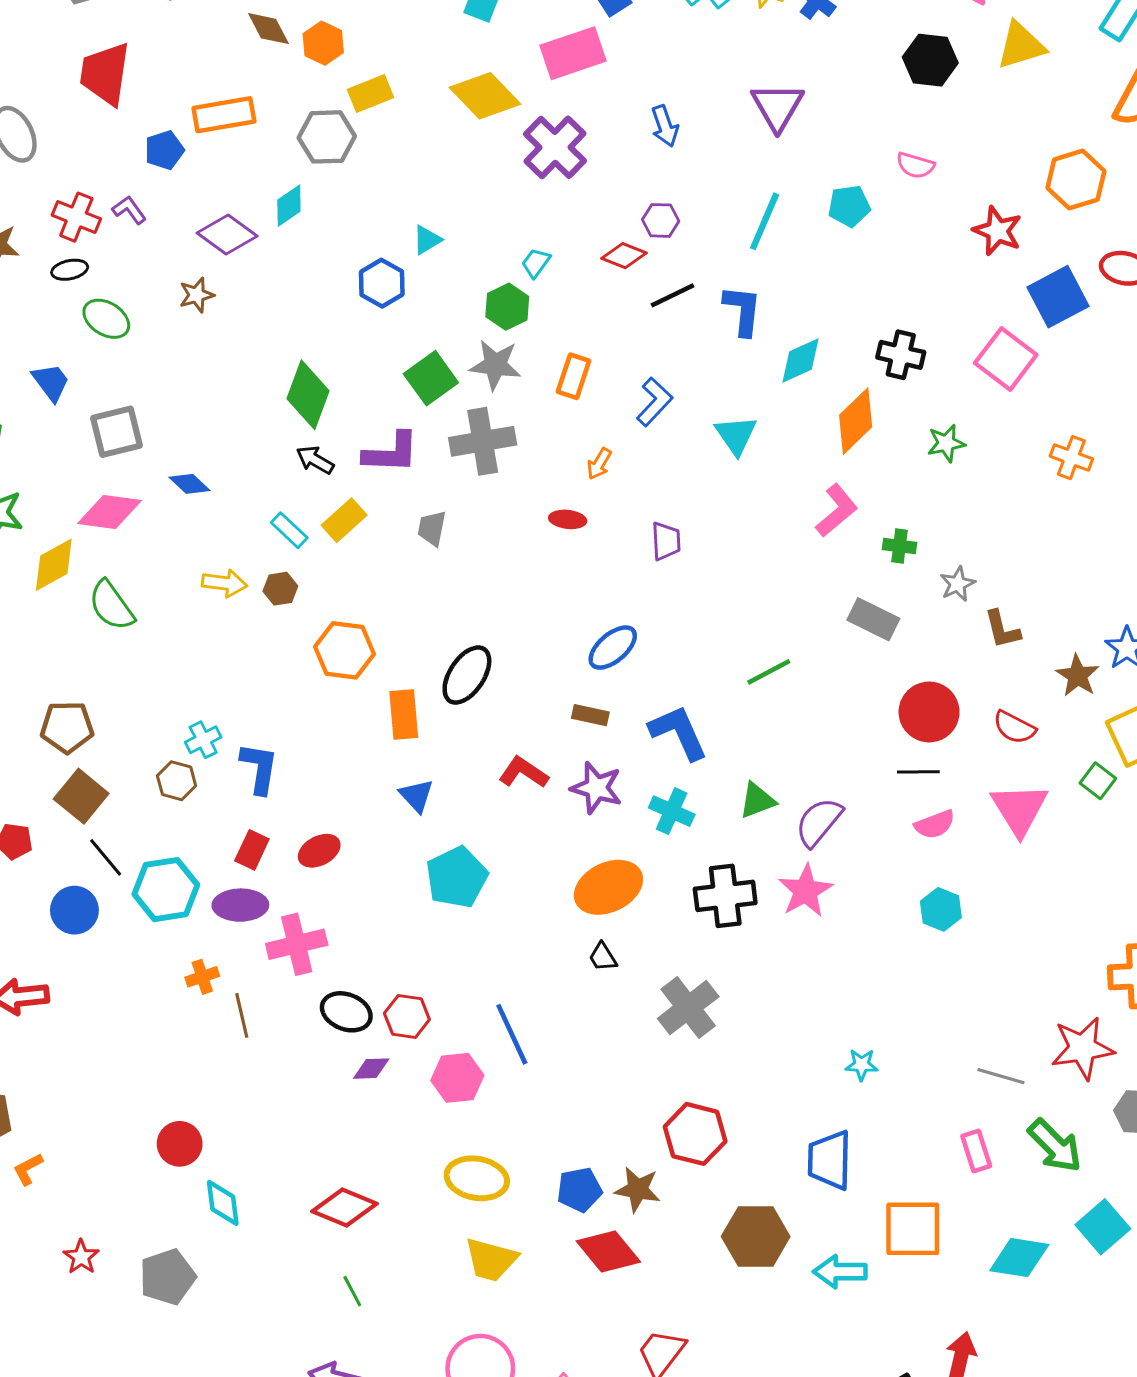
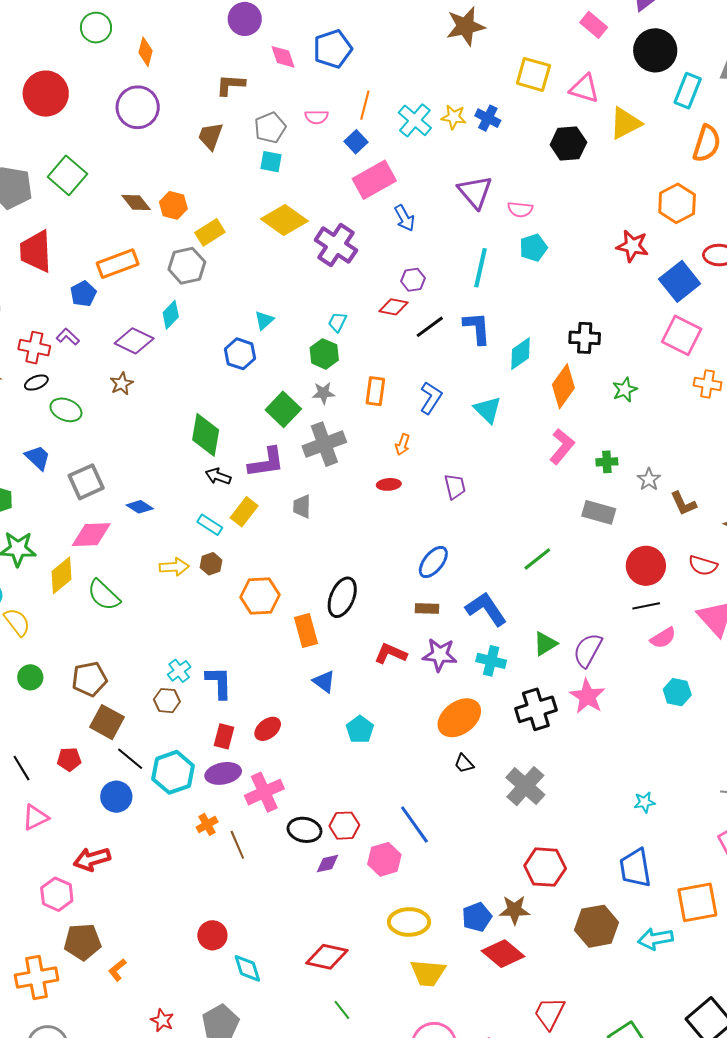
pink rectangle: (573, 53) -> (374, 180), moved
pink semicircle: (915, 165) -> (520, 209), moved
pink square: (1006, 359) -> (682, 335), moved
gray star: (495, 365) -> (323, 393), size x0.7
cyan pentagon: (457, 877) -> (360, 729), size x0.7

